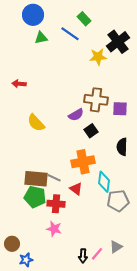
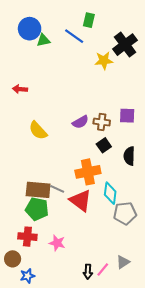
blue circle: (33, 15) -> (30, 29), moved
green rectangle: (84, 19) -> (89, 20), turned 56
brown cross: (96, 100) -> (102, 122), moved, size x0.7
black square: (91, 131) -> (104, 145), moved
red triangle: (76, 189) -> (80, 201), size x1.6
red cross: (56, 204) -> (27, 237), moved

